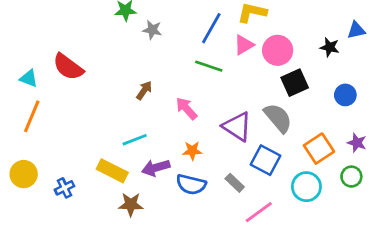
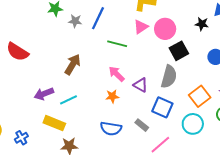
blue line: (211, 28) -> (98, 18), moved
brown arrow: (144, 90) -> (73, 64), size x1.5
pink arrow: (186, 108) -> (117, 74), moved
gray semicircle: (278, 118) -> (169, 77), turned 60
purple triangle: (237, 126) -> (141, 85), size x0.7
orange star: (192, 151) -> (112, 96), moved
purple arrow: (156, 168) -> (44, 94), moved

